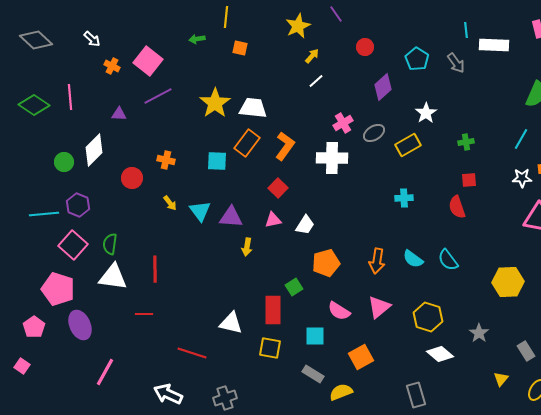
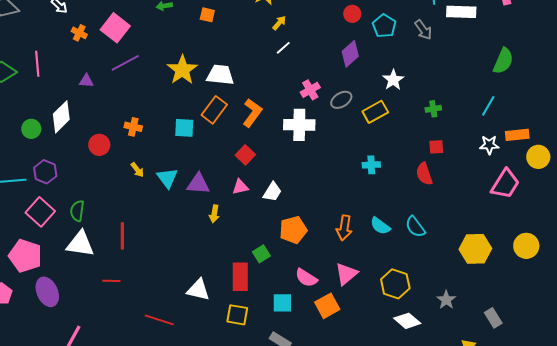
red circle: (365, 47) -> (352, 14), moved
orange square: (361, 357) -> (327, 306), moved

